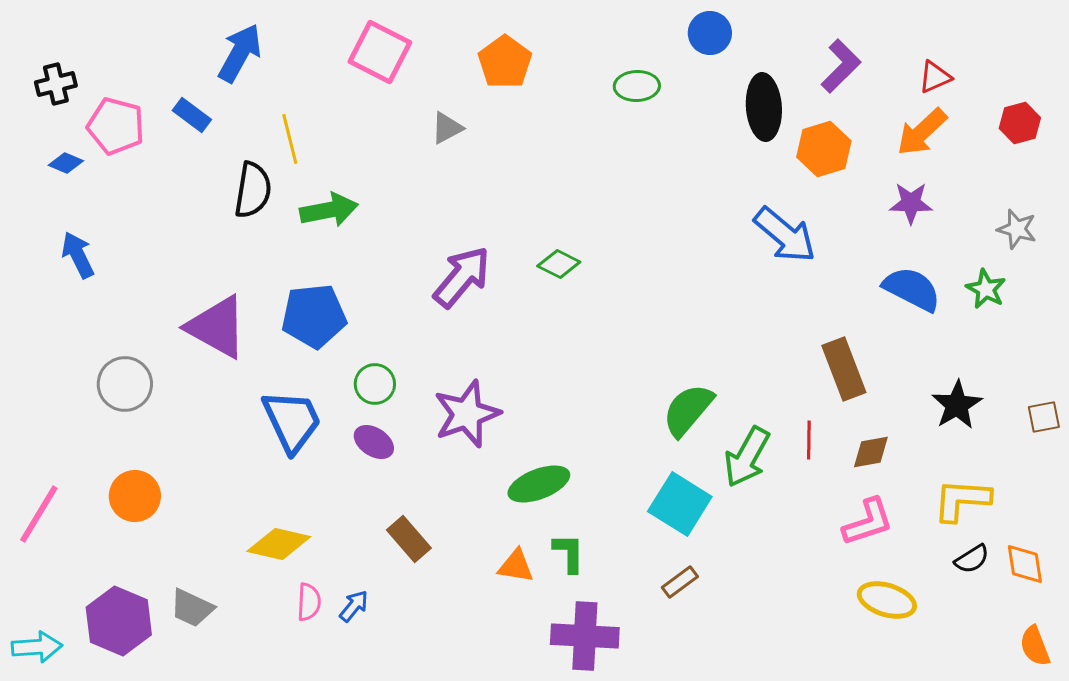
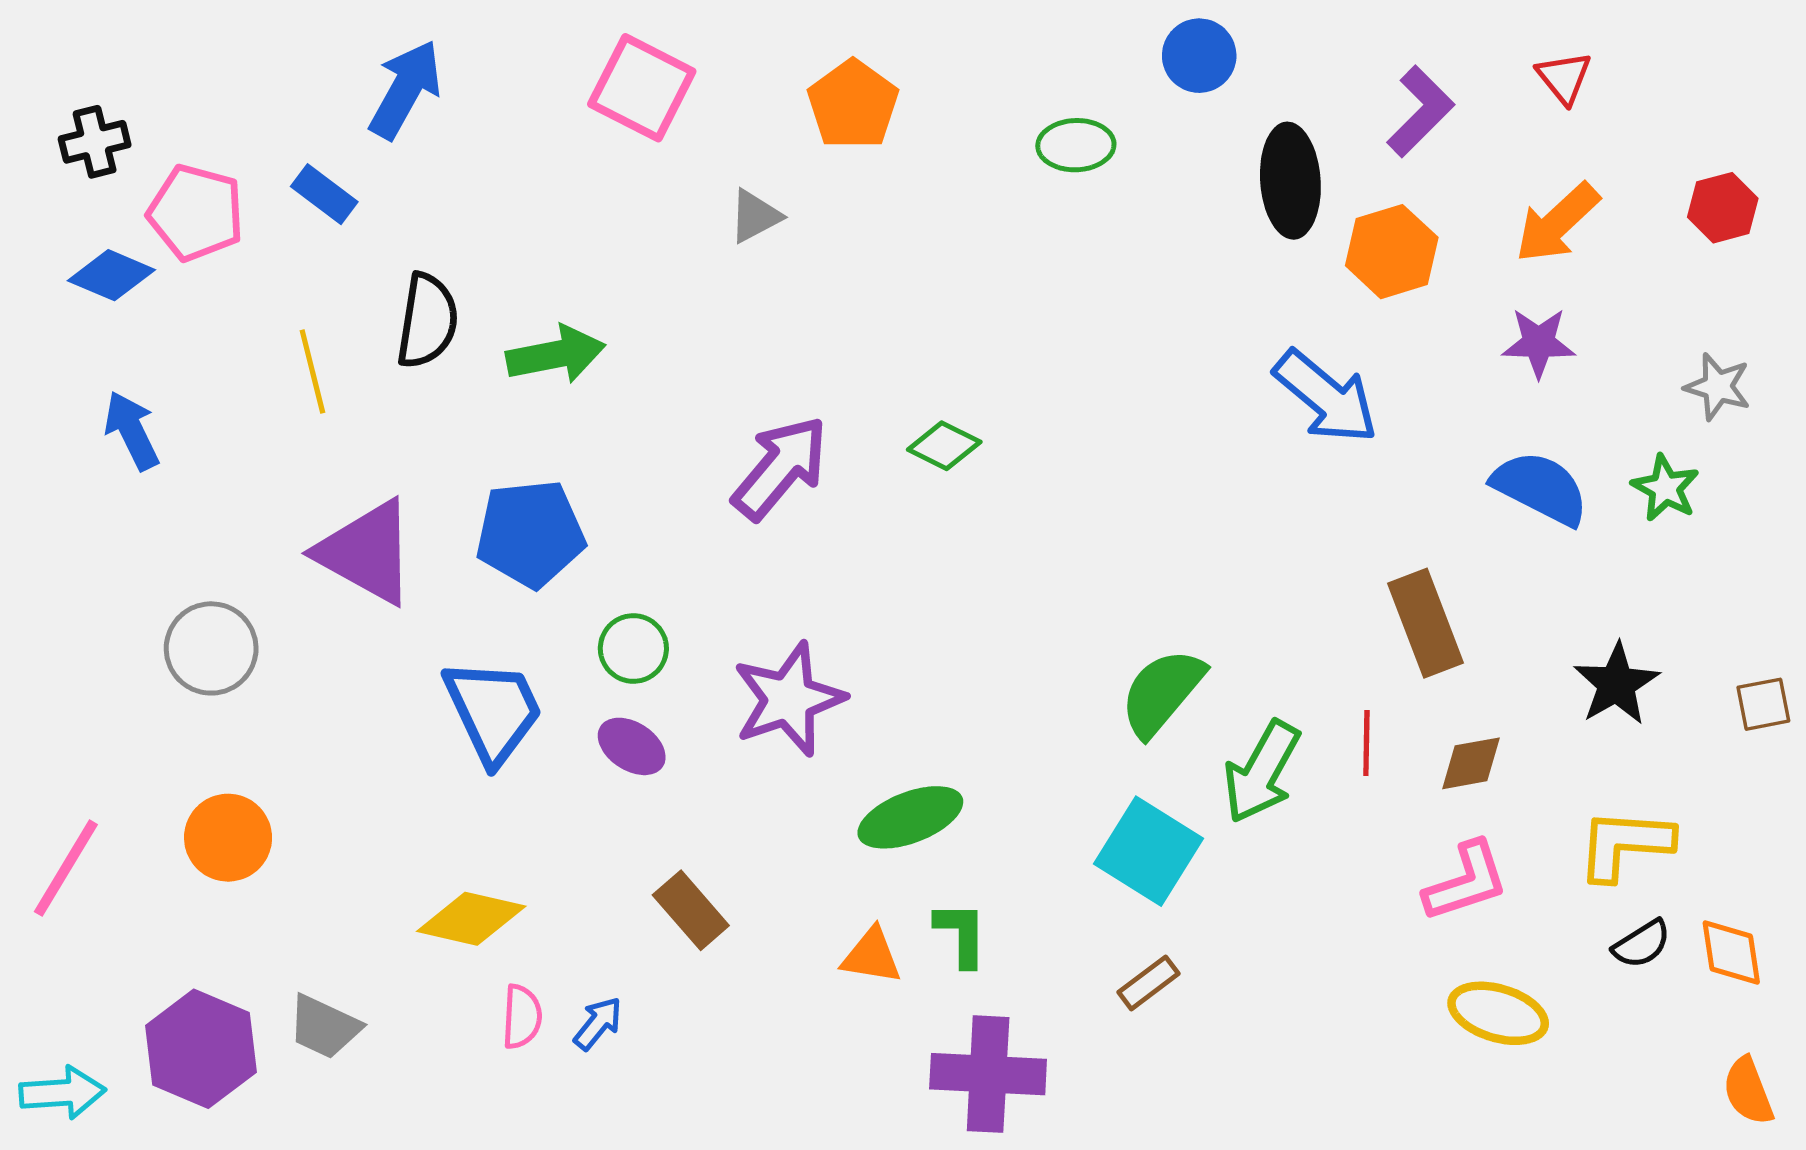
red triangle: (935, 77) -> (1564, 78), moved, turned -45
yellow line: (290, 139) -> (312, 371), moved
blue diamond: (66, 163) -> (111, 275), size x1.4

